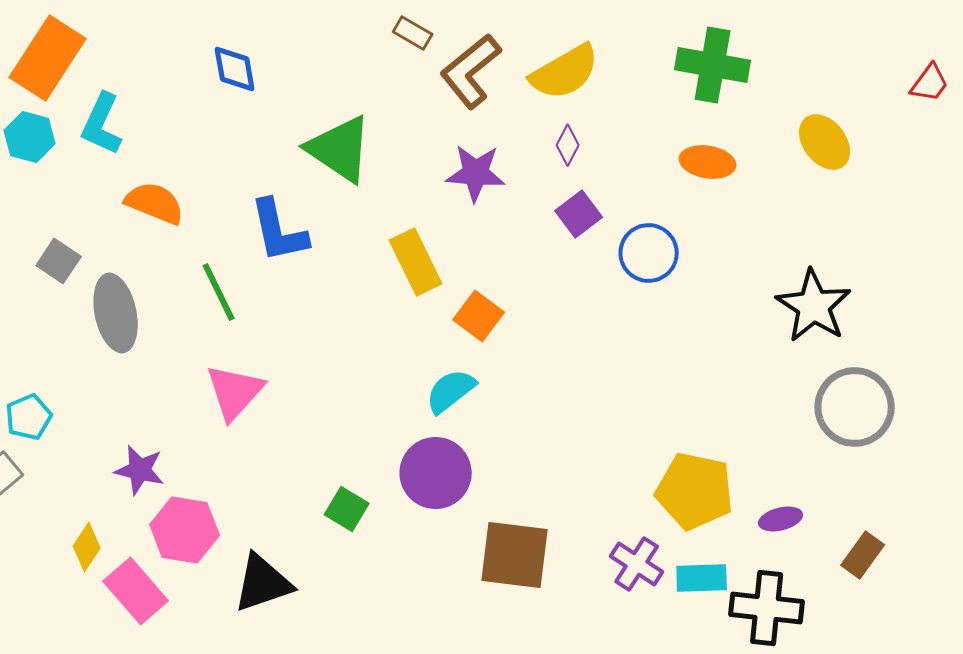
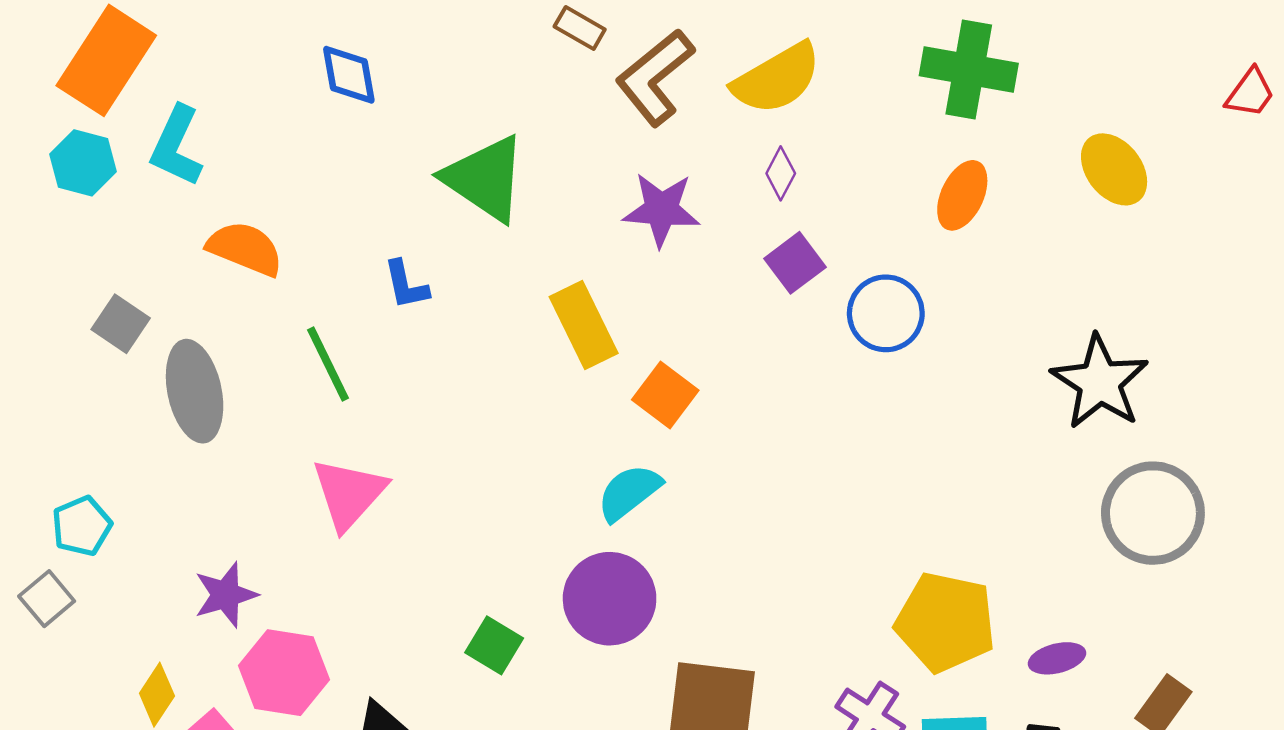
orange ellipse: (708, 162) -> (962, 195), turned -74
blue L-shape: (279, 231) -> (406, 285), size x0.6
purple star: (140, 470) -> (226, 595), turned -30

